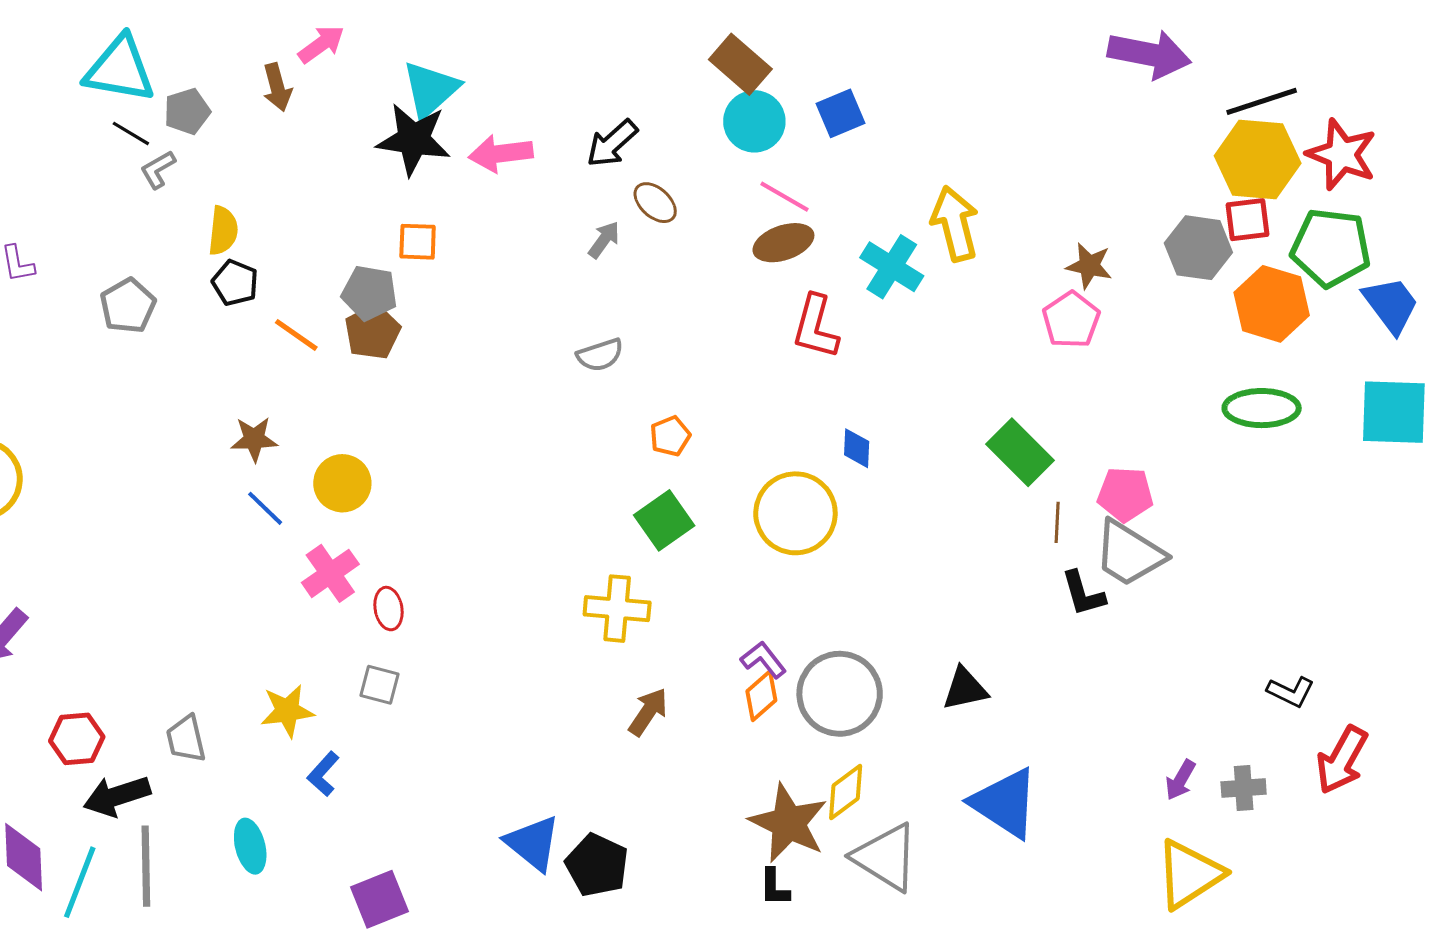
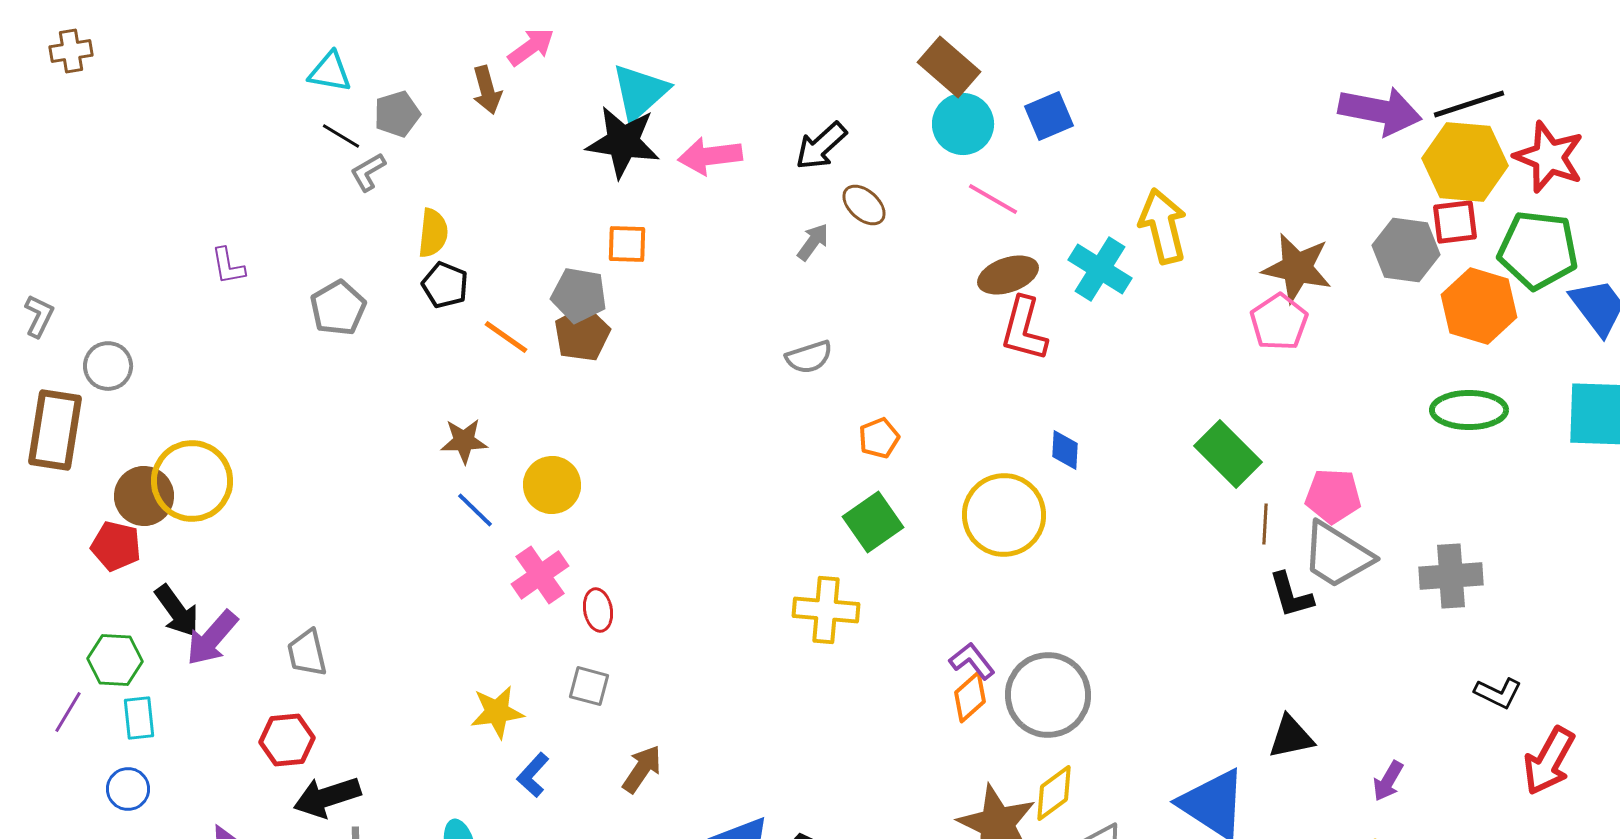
purple arrow: (1149, 54) -> (1380, 111), moved
cyan triangle: (120, 69) -> (330, 72), size x0.6
brown ellipse: (783, 243) -> (1008, 275), moved
brown star: (1089, 266) -> (1297, 268), size x1.5
black triangle: (965, 689) -> (1291, 737), moved
brown arrow: (648, 712) -> (642, 769), moved
gray trapezoid: (186, 739) -> (307, 653), moved
gray cross: (1244, 788) -> (1451, 576), moved, size x1.4

